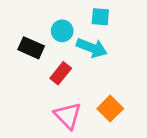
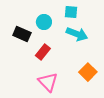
cyan arrow: (92, 48) -> (77, 34), moved
orange square: (110, 109) -> (88, 72), moved

